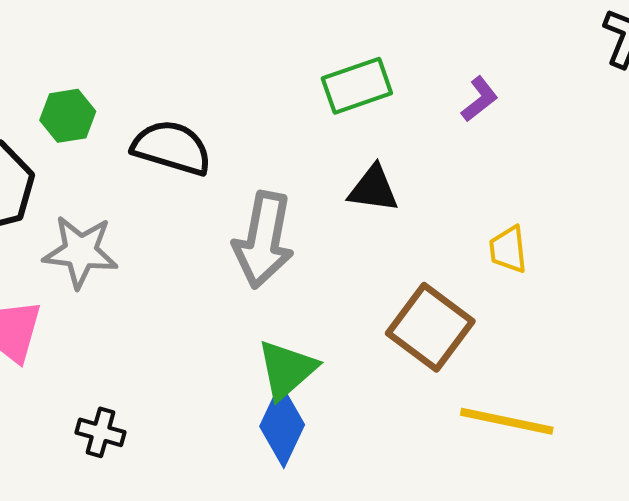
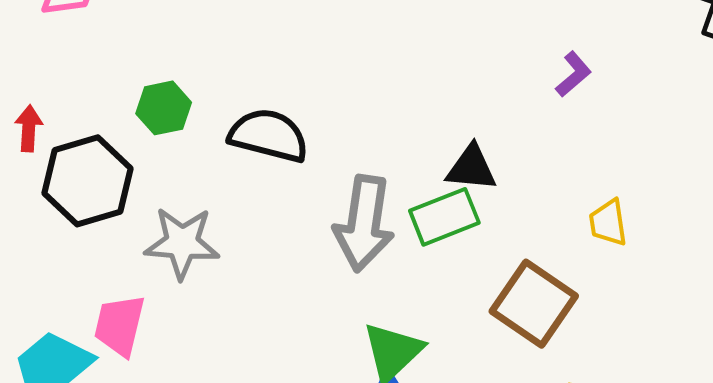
green rectangle: (357, 86) -> (444, 217), moved

